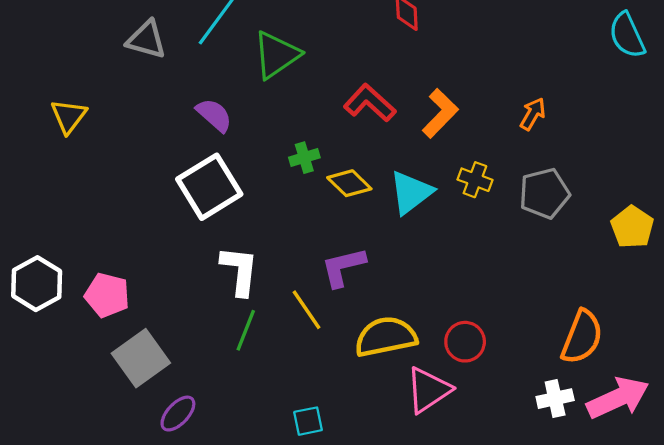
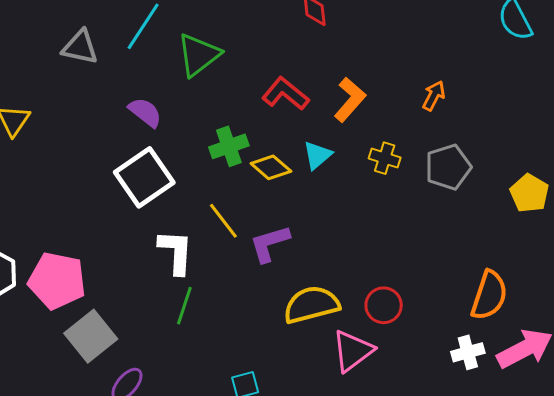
green cross: (304, 158) -> (229, 146), size x1.4
cyan triangle: (411, 192) -> (317, 155), moved, size x0.7
pink pentagon: (107, 295) -> (57, 281), size x1.4
yellow line: (307, 310) -> (223, 221), moved

